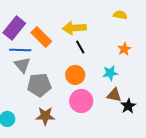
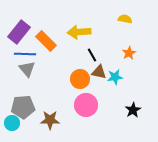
black line: (80, 47) -> (92, 55), moved
gray pentagon: (39, 85) -> (23, 107), moved
brown triangle: (114, 95) -> (99, 72), moved

